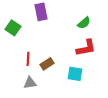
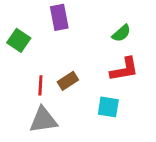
brown rectangle: (47, 64) -> (68, 81), moved
gray triangle: (30, 83) -> (43, 120), size x1.5

